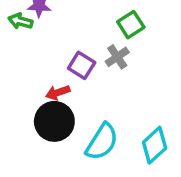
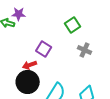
gray cross: (117, 57) -> (85, 50), moved, turned -32

